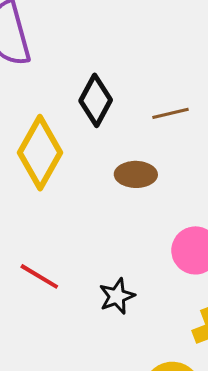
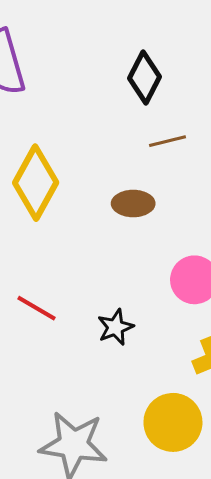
black diamond: (96, 100) -> (144, 78), moved

